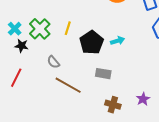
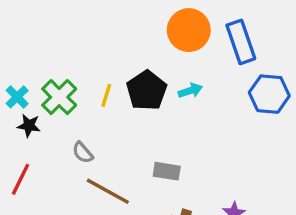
cyan arrow: (118, 41) -> (190, 91), moved
black pentagon: (92, 42) -> (147, 90), moved

